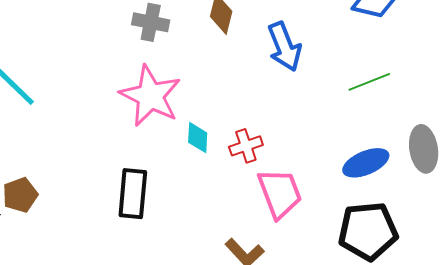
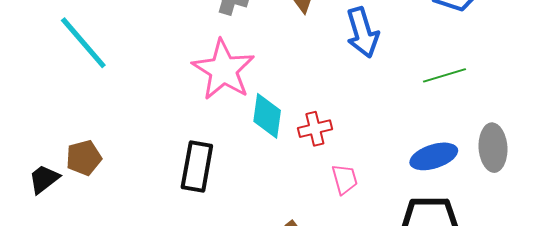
cyan diamond: (198, 138) -> (267, 116), size x1.4
pink trapezoid: (280, 193) -> (345, 179), size x0.6

